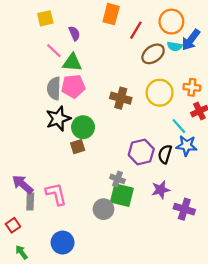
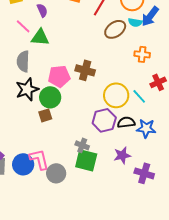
pink pentagon: (73, 86) -> (59, 76), moved
orange cross: (192, 87) -> (142, 54), moved
yellow circle: (160, 93) -> (116, 95), moved
blue star: (186, 146) -> (146, 128), moved
black semicircle: (165, 154) -> (126, 122), turned 66
pink L-shape: (56, 194) -> (39, 159), moved
gray circle: (103, 209) -> (56, 173), moved
blue circle: (63, 243) -> (23, 164), moved

